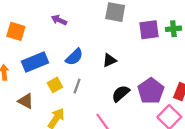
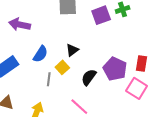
purple arrow: (59, 20) -> (20, 24), size x1.5
yellow square: (55, 85) -> (62, 67), moved

